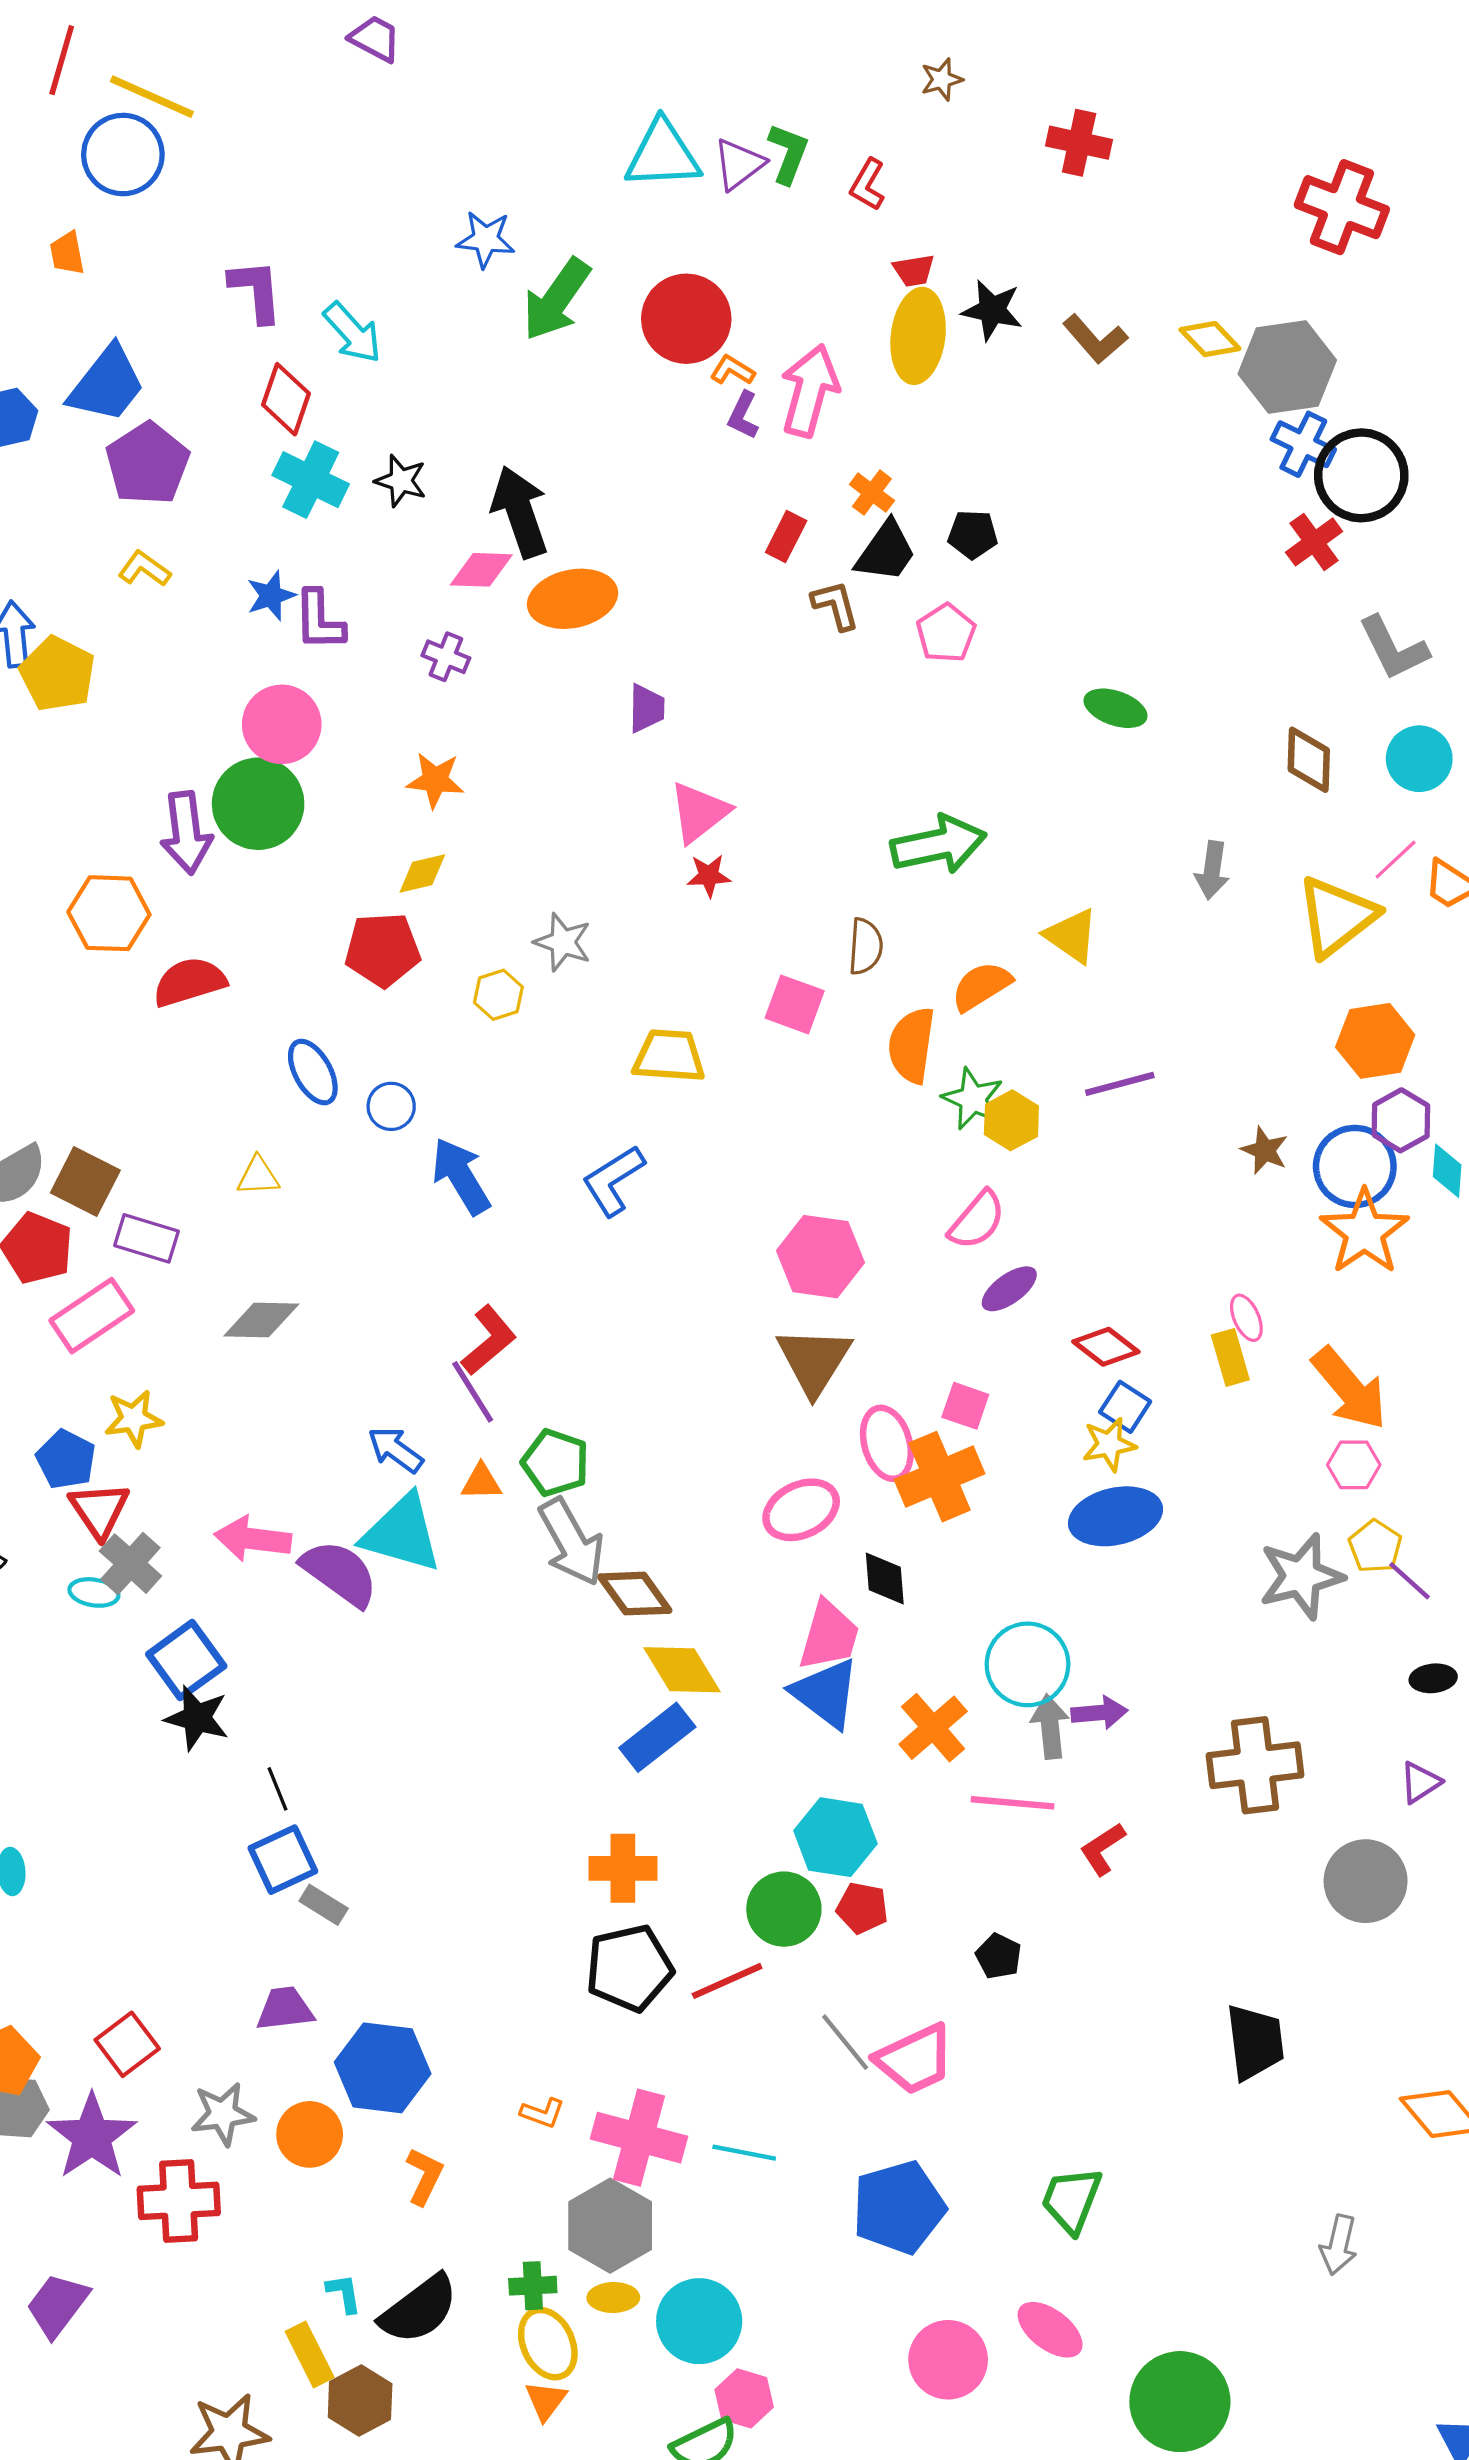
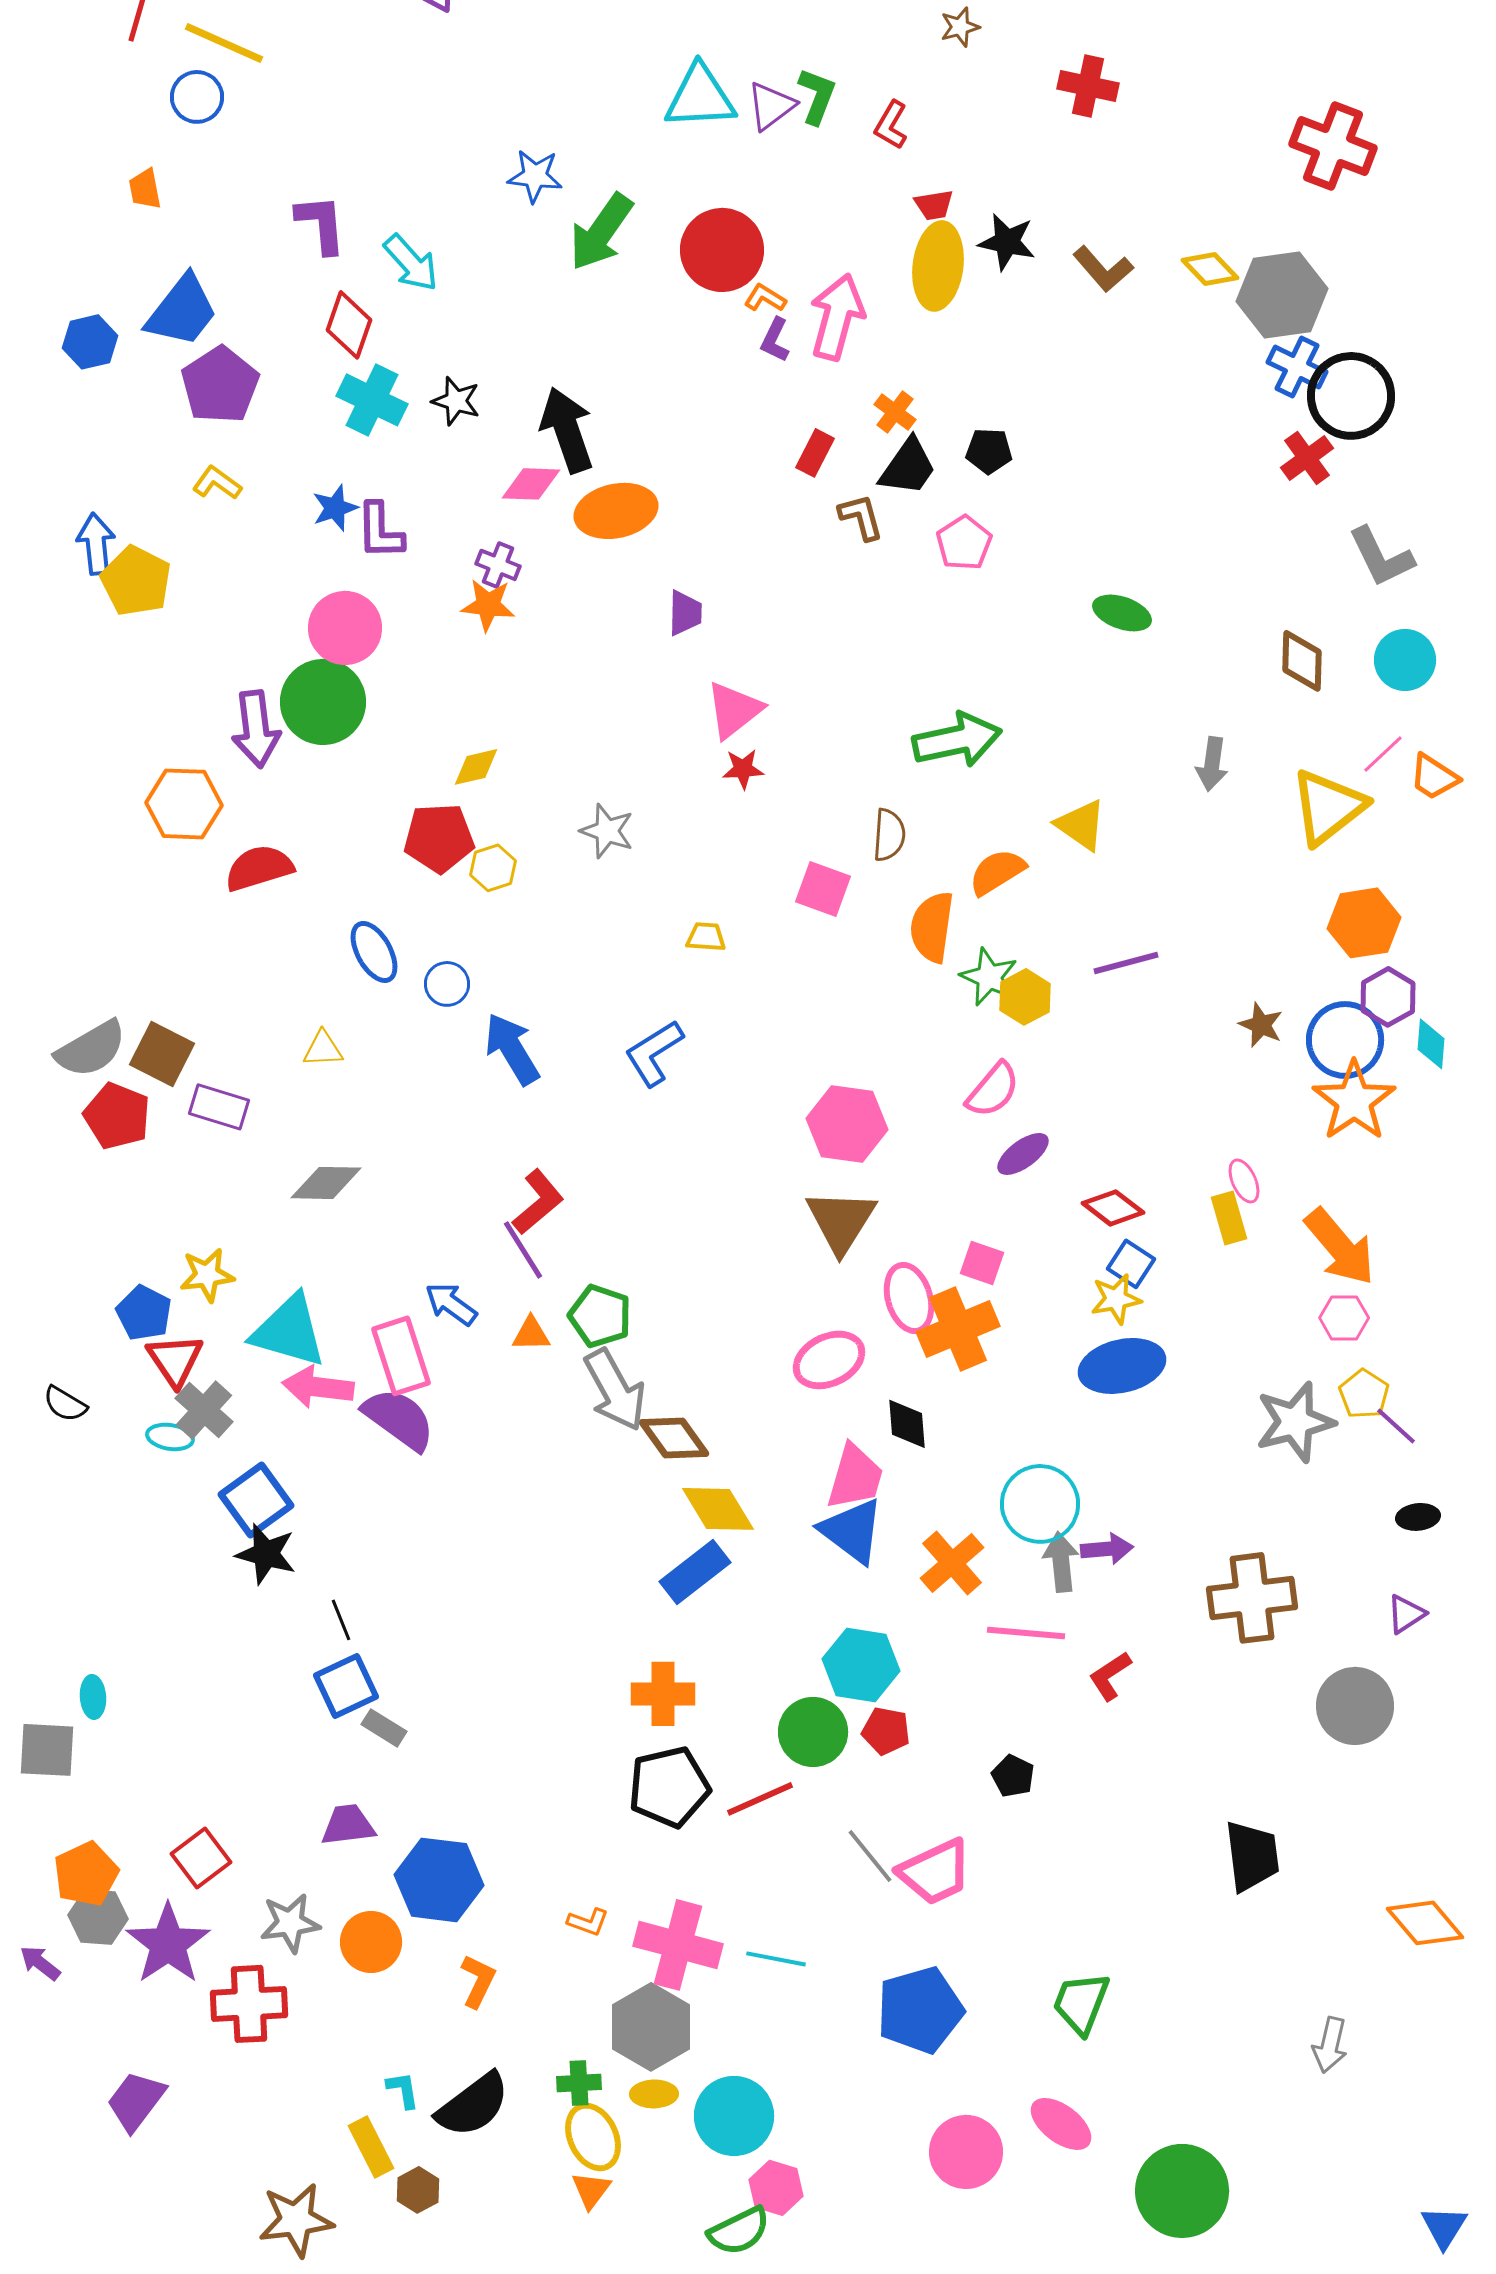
blue circle: (123, 155) -> (197, 97), size x0.7
orange star: (435, 780) -> (488, 605), moved
yellow hexagon: (498, 995) -> (493, 868), moved
yellow trapezoid: (669, 1056) -> (706, 937), size x0.6
pink rectangle: (92, 1316) -> (401, 1356), moved, turned -74
cyan triangle: (402, 1533) -> (289, 1331), moved
brown hexagon: (360, 2401) -> (418, 2190), size x0.7

